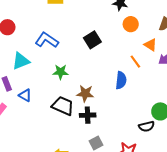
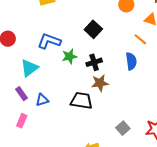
green star: (61, 72) -> (70, 56), moved
blue triangle: (25, 95) -> (42, 100), turned -32
black cross: (88, 115) -> (94, 62), moved

